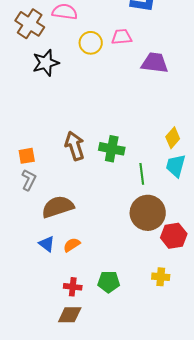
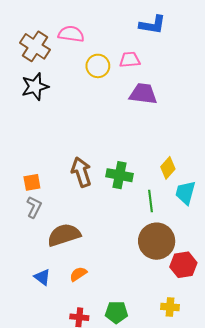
black star: (46, 63) -> (35, 87), moved
purple trapezoid: (155, 63) -> (143, 94), moved
yellow diamond: (173, 138) -> (168, 168), moved
blue triangle: (47, 244) -> (42, 277), moved

